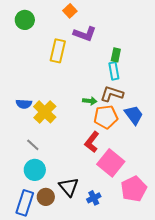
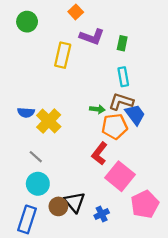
green rectangle: (116, 55) -> (122, 43), moved
blue trapezoid: (134, 115) -> (135, 115), moved
brown circle: (46, 197) -> (58, 206), moved

